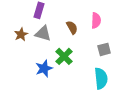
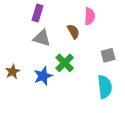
pink semicircle: (96, 20) -> (90, 16), moved
brown star: (21, 34) -> (13, 72), moved

